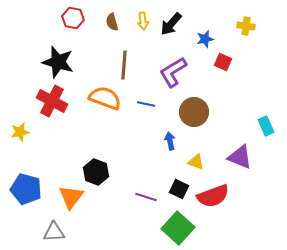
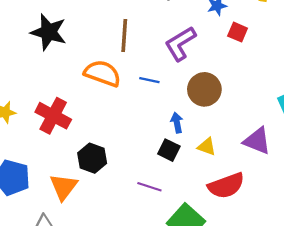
red cross: (52, 101) -> (53, 116), moved
black square: (179, 189) -> (169, 150), moved

